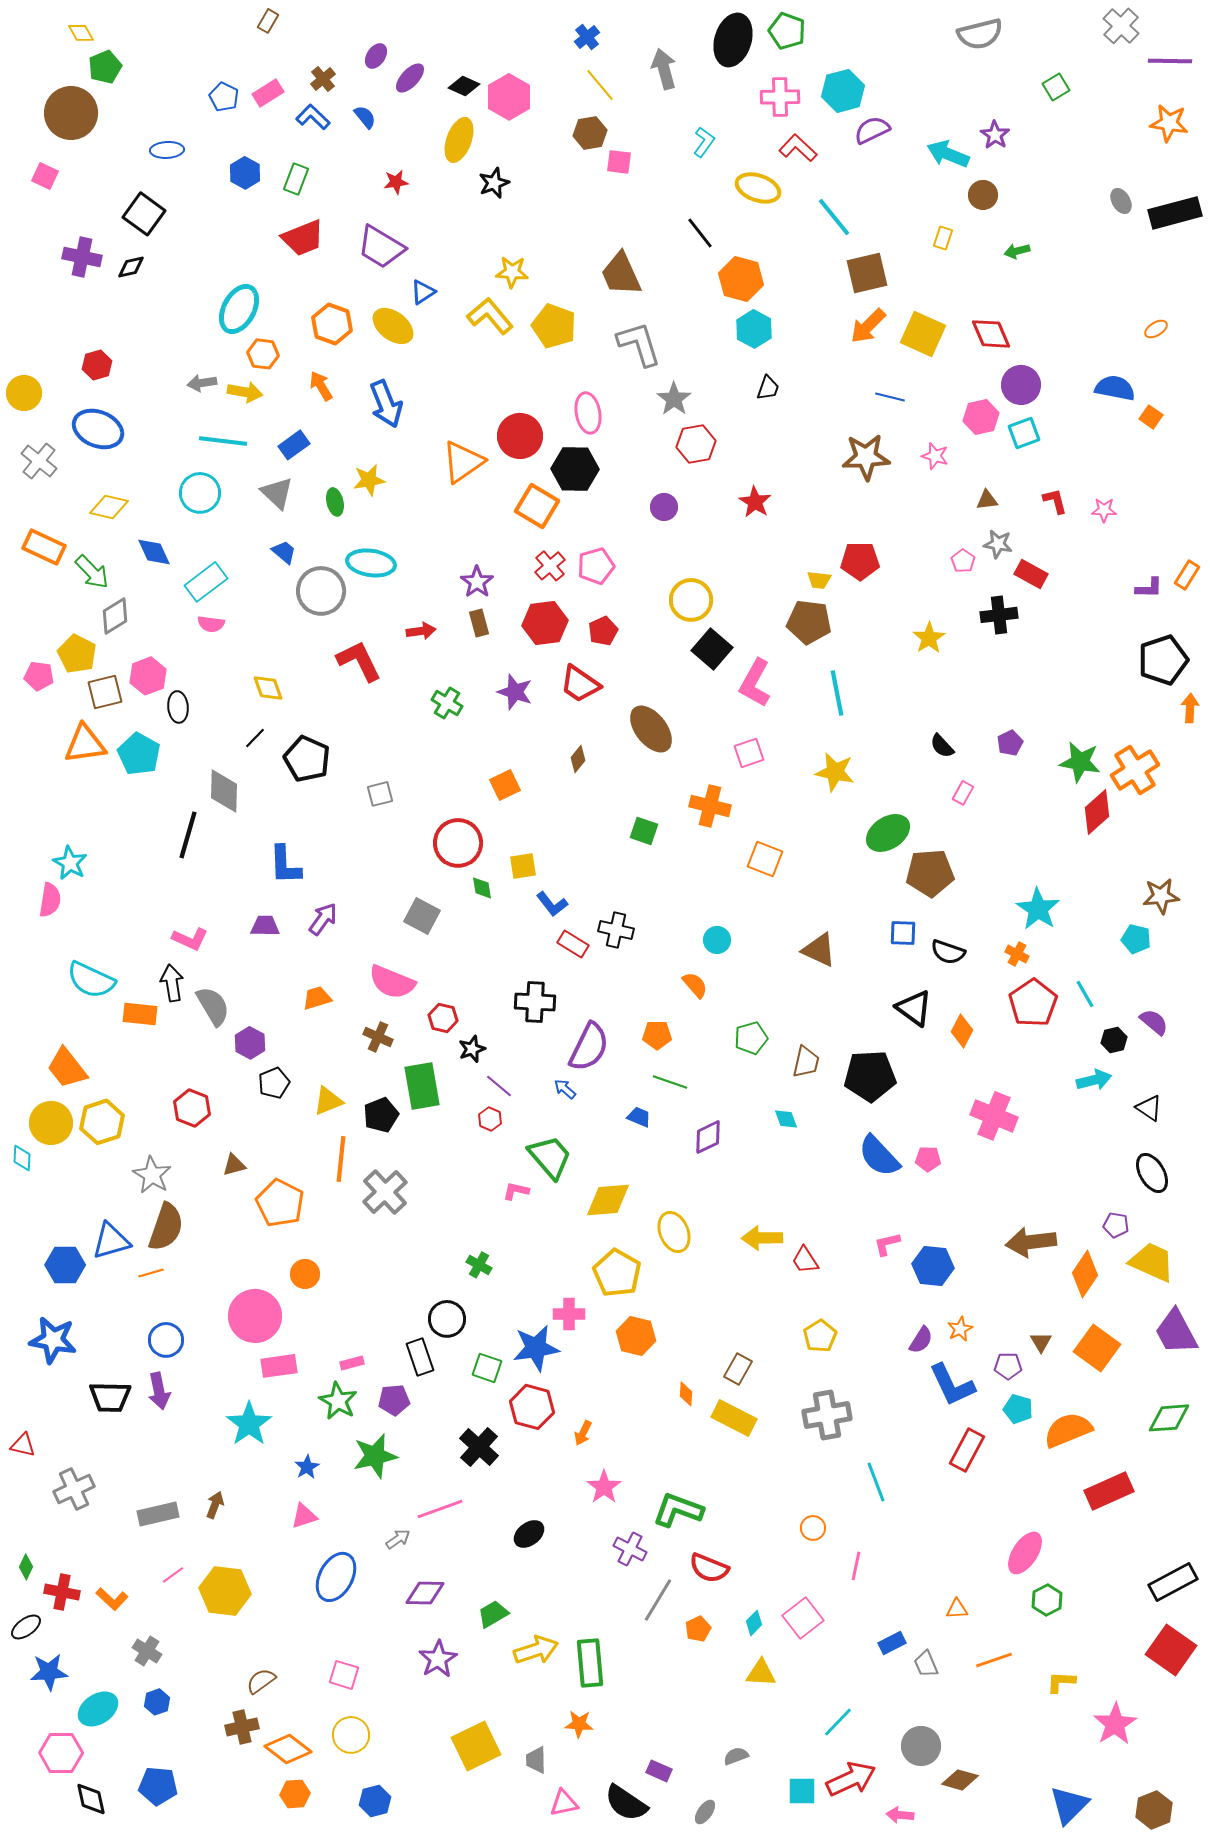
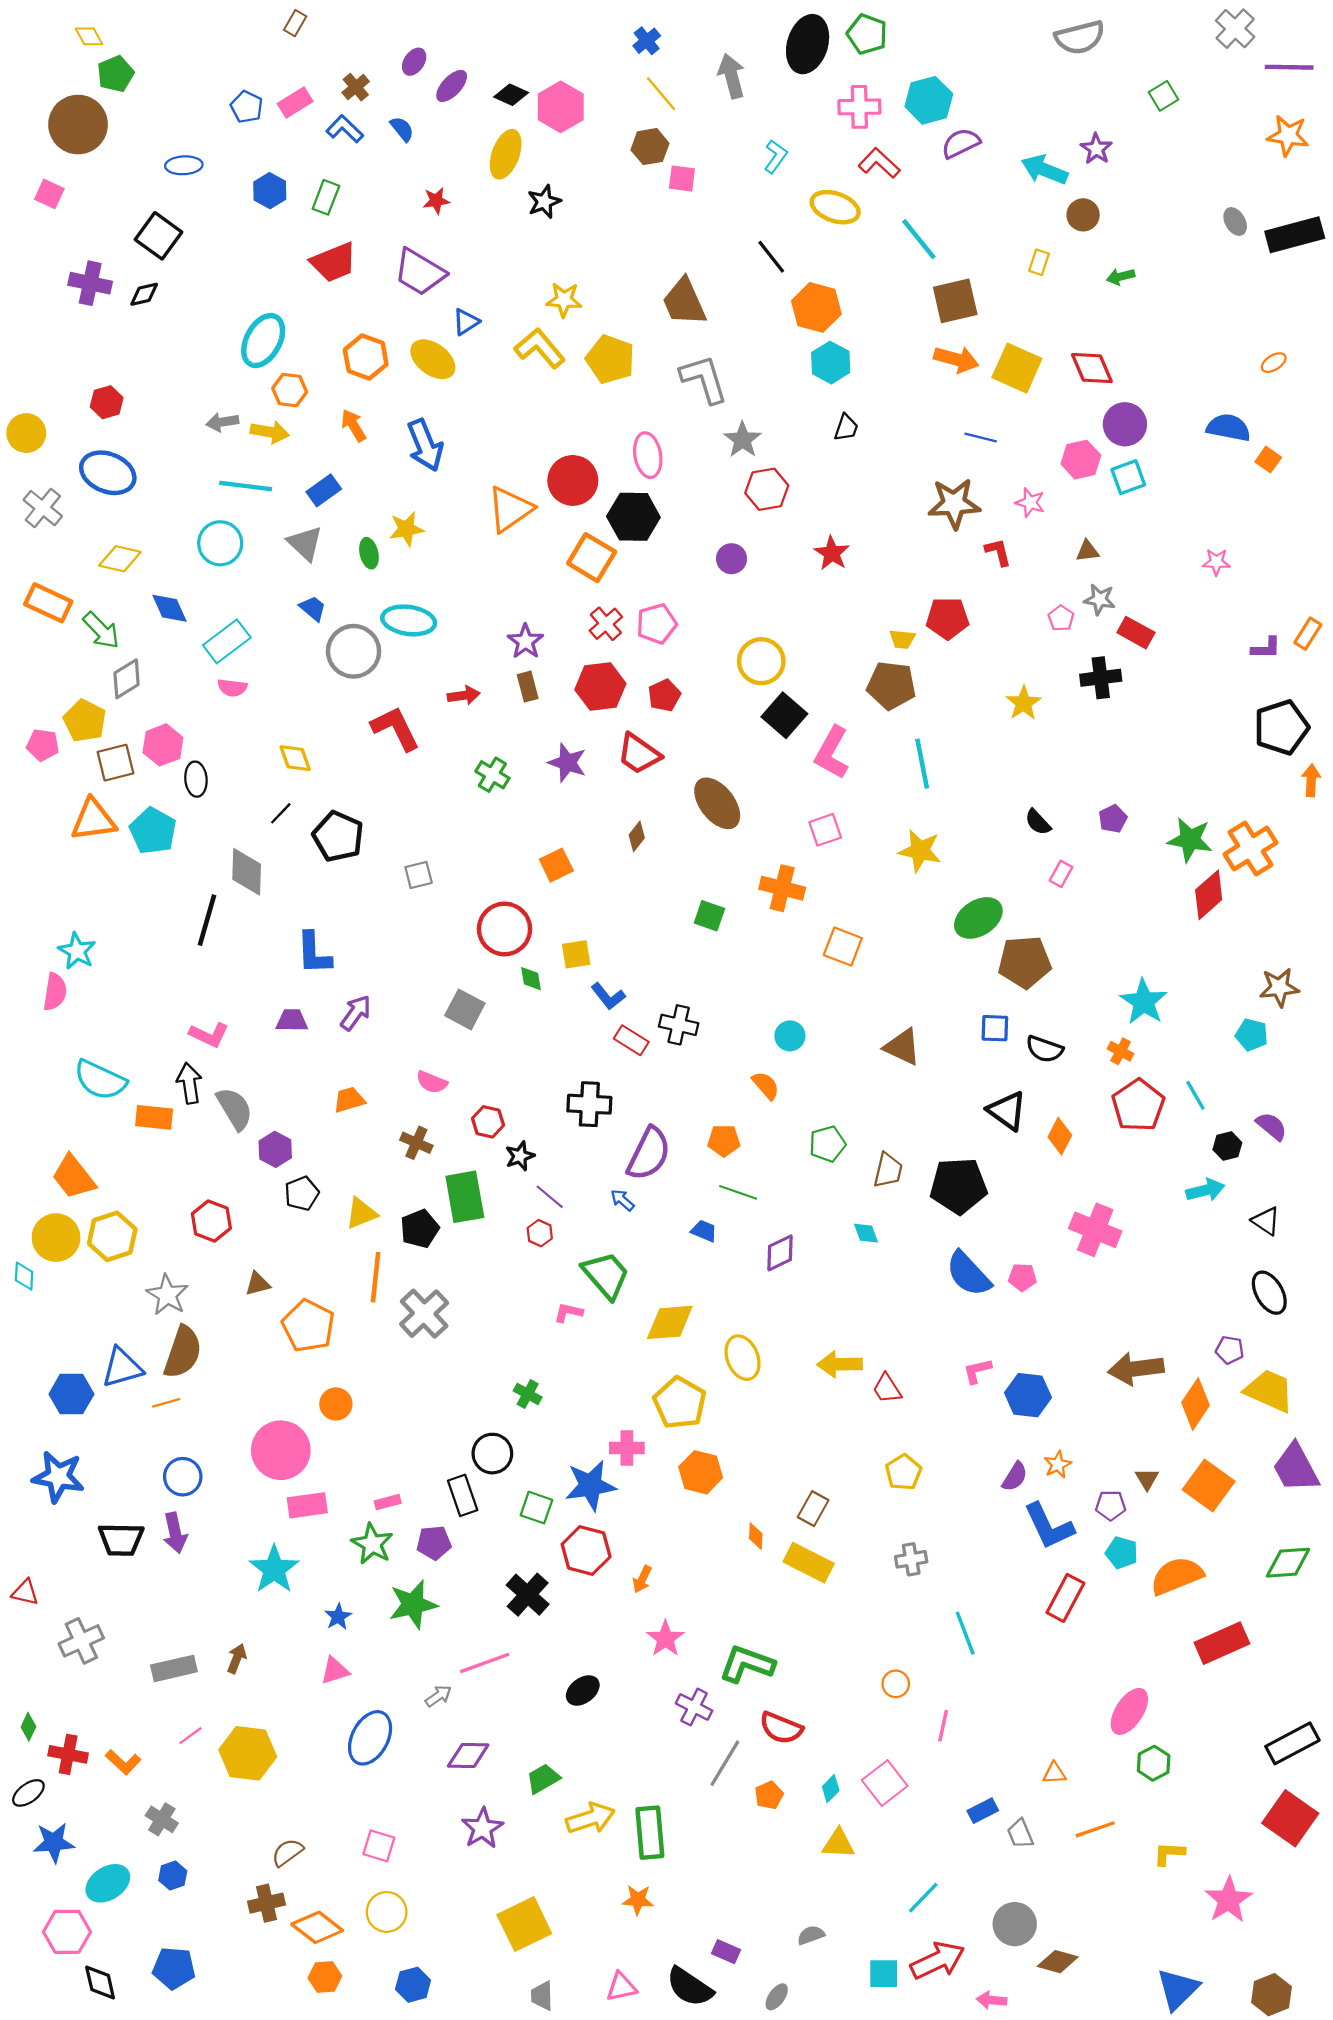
orange arrow: (868, 326) -> (956, 359), turned -120
red L-shape: (1055, 501) -> (998, 552), moved
pink semicircle: (392, 982) -> (432, 1082), size x0.6
gray cross: (827, 1415) -> (911, 1559), size x0.6
gray trapezoid: (536, 1760) -> (542, 1996), moved

